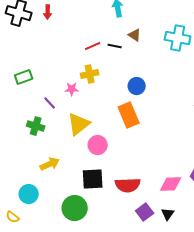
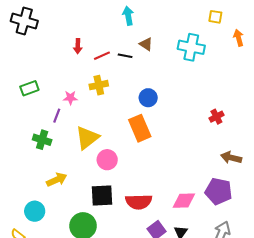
red arrow: (48, 12) -> (78, 46), moved
pink star: (72, 89) -> (70, 98), moved
purple line: (50, 103) -> (57, 116), turned 64

